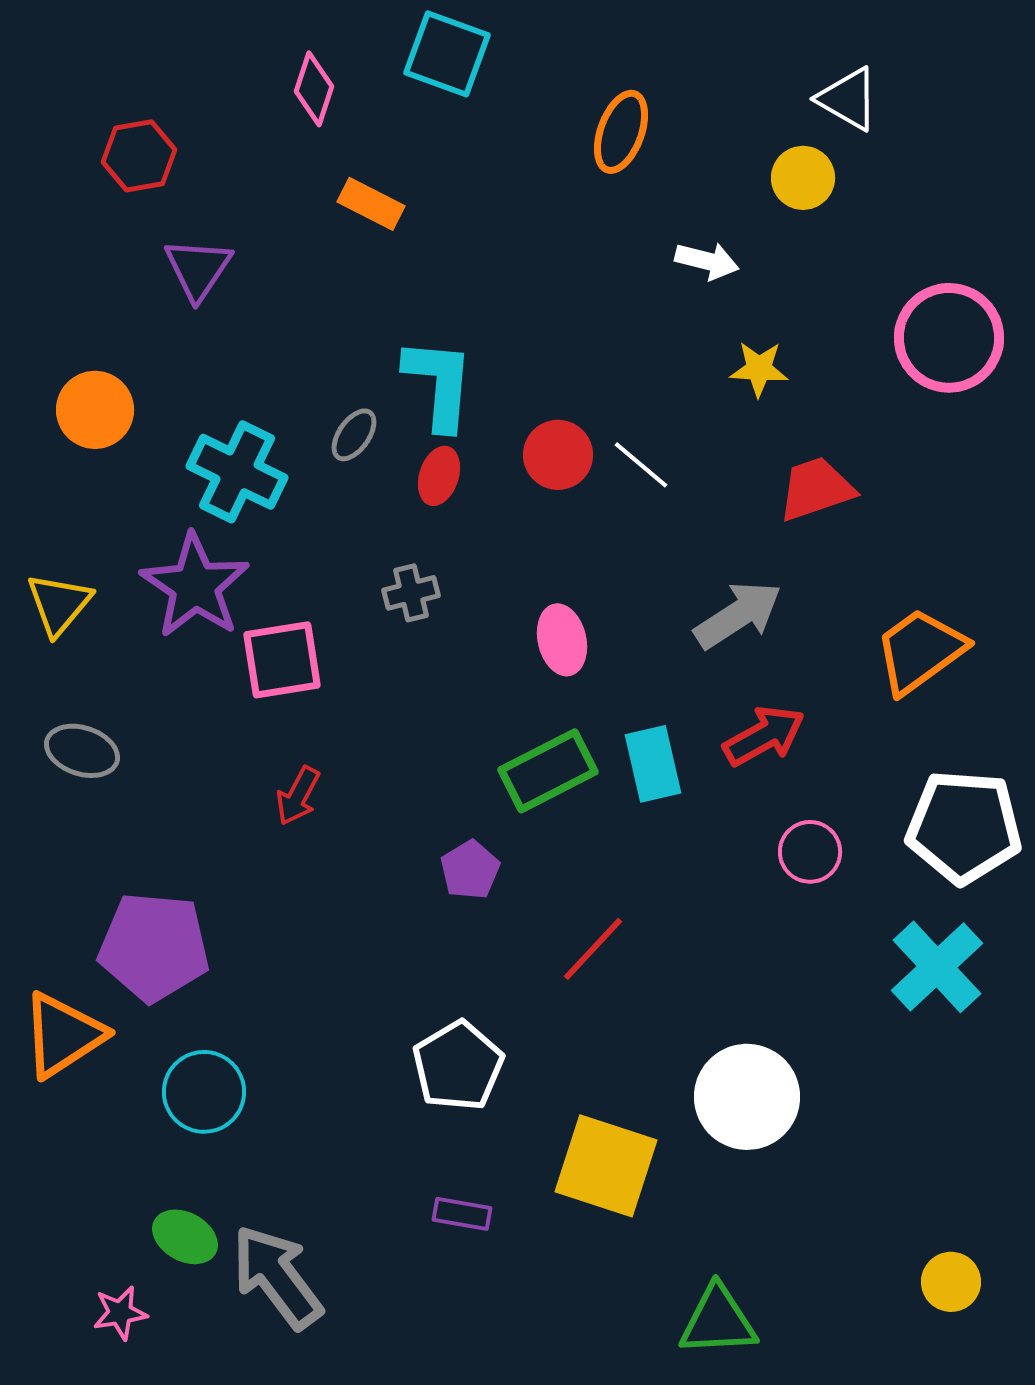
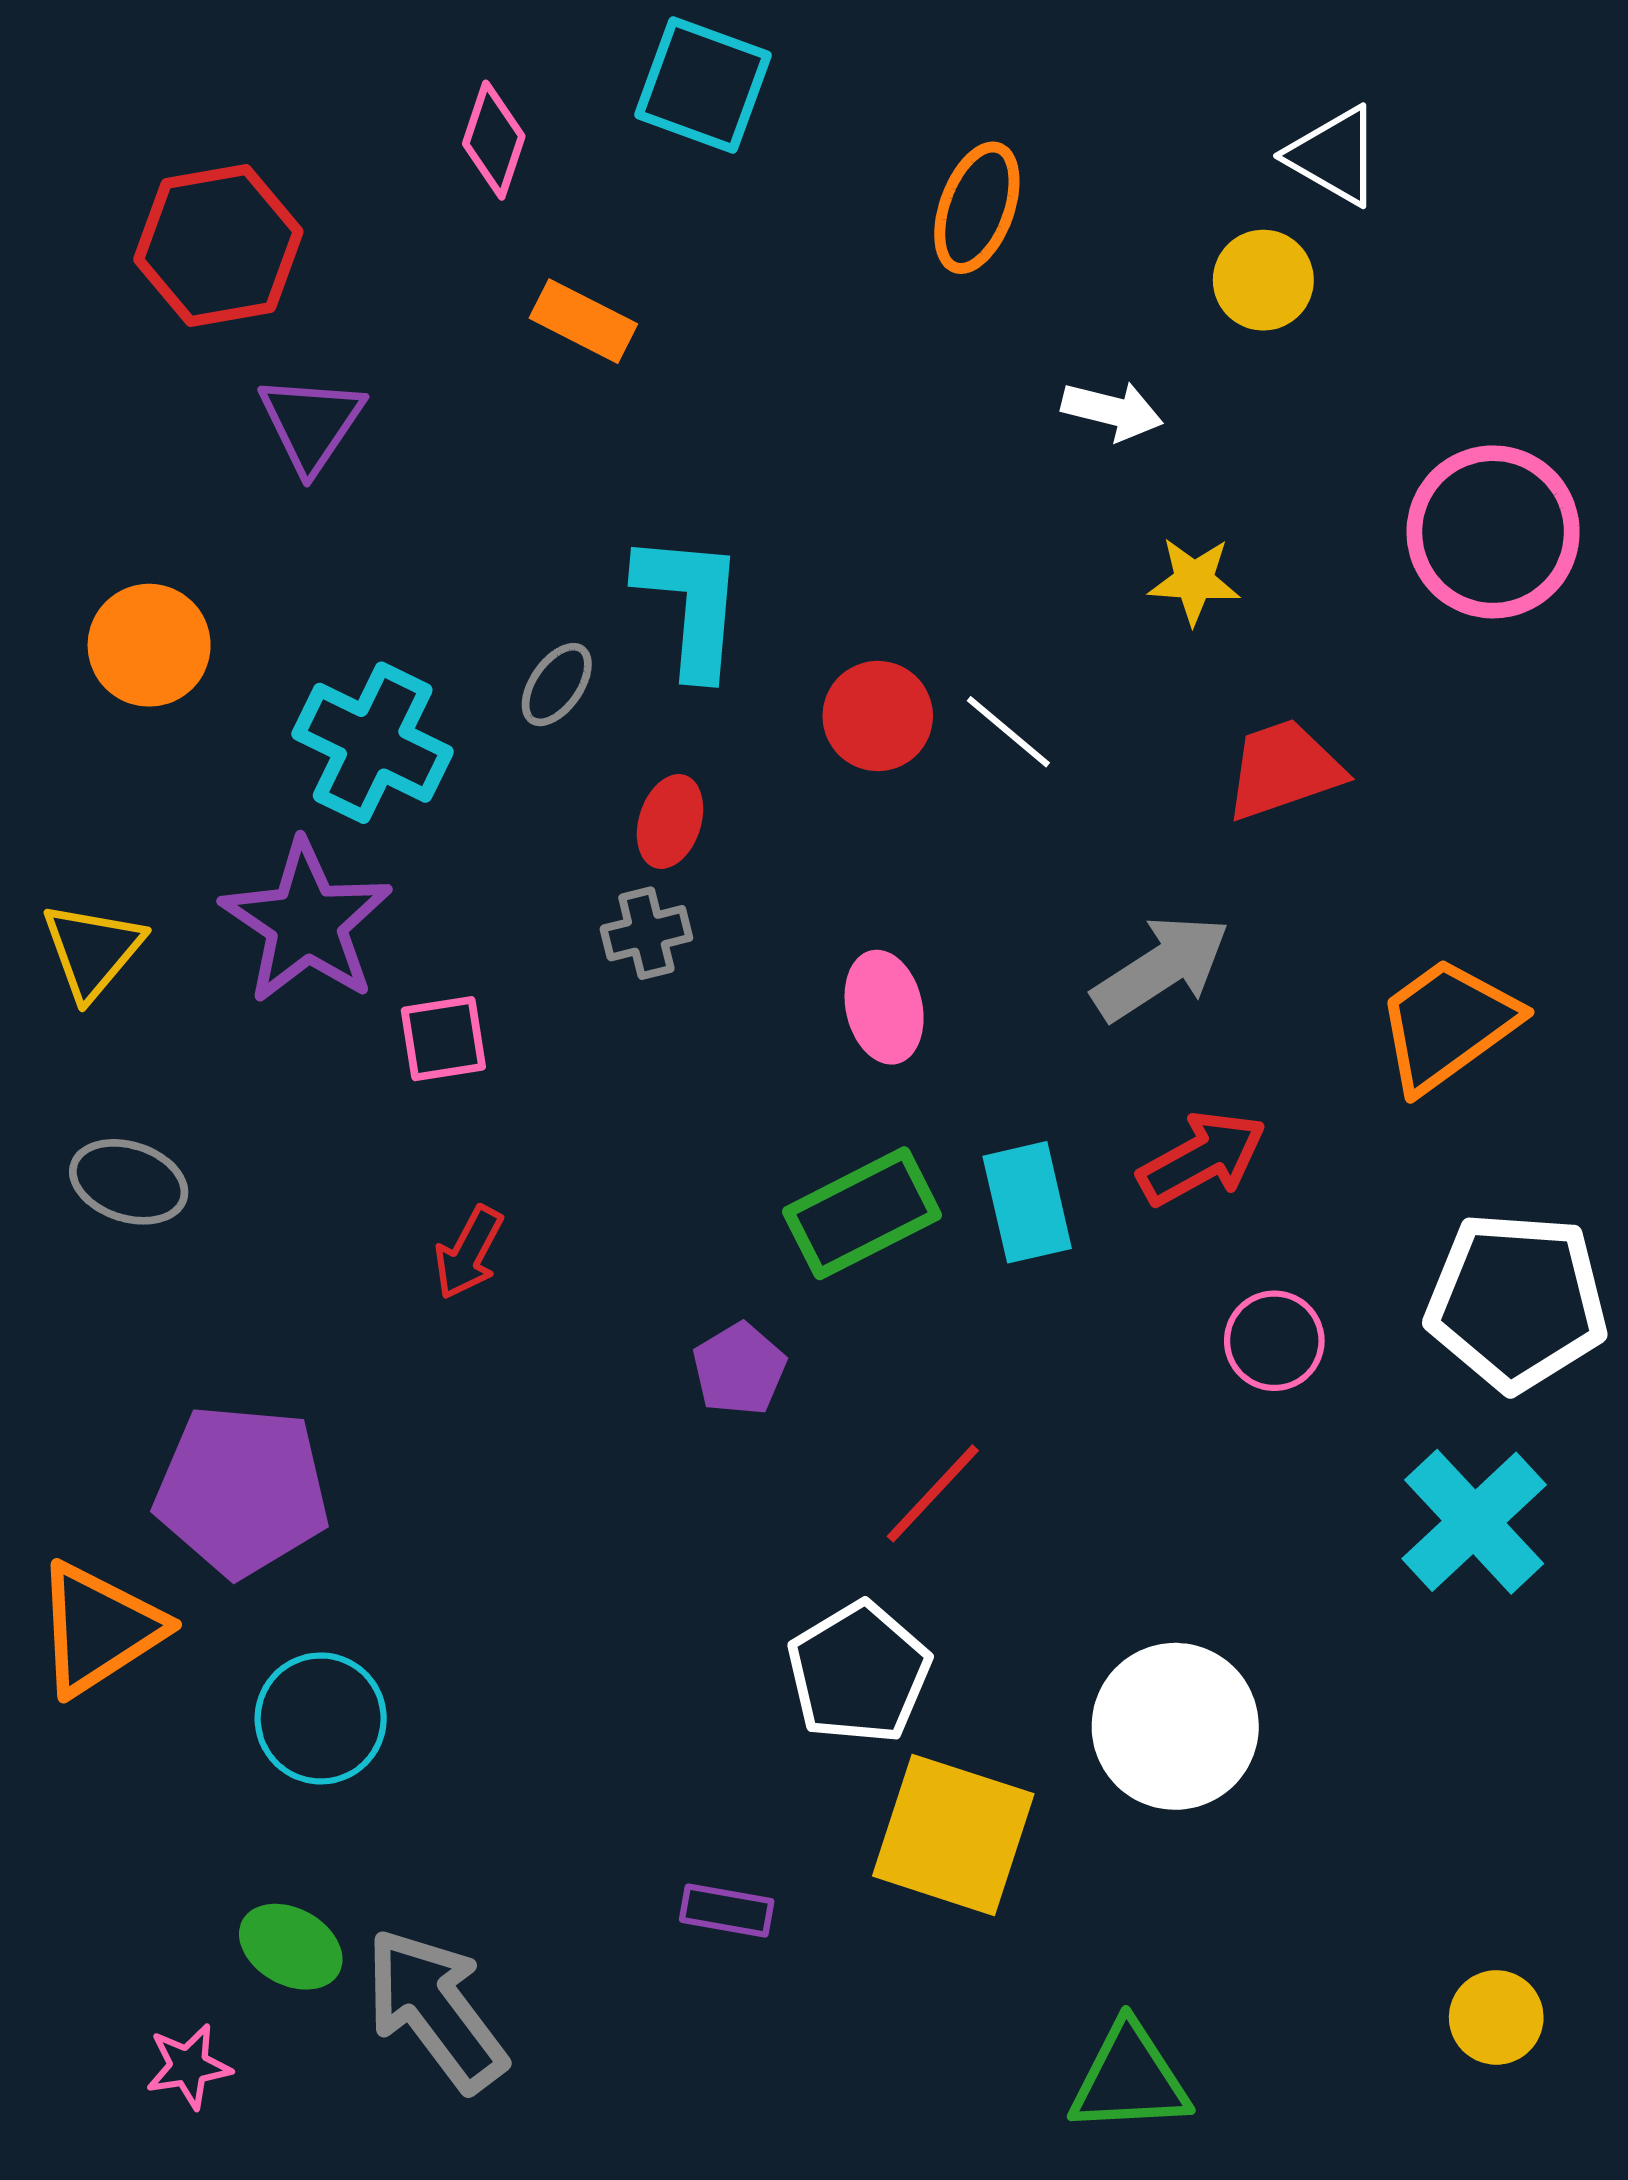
red hexagon: (139, 156) -> (218, 245), size x1.4
red ellipse: (439, 476) -> (670, 821), moved
pink square: (282, 660) -> (443, 1039), size x0.7
white pentagon: (458, 1066) -> (859, 1673), moved

